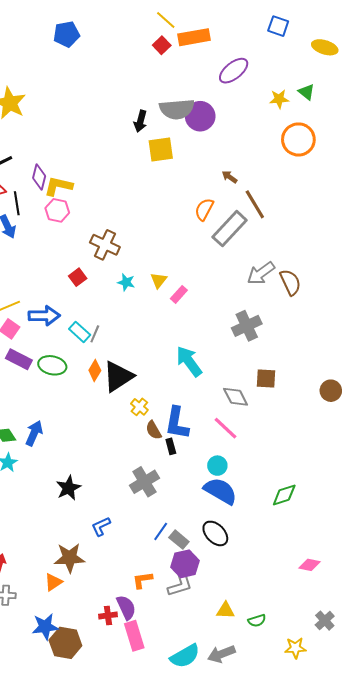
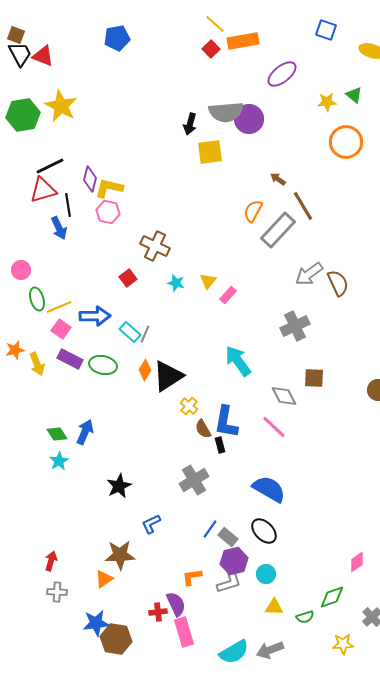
cyan circle: (217, 466) -> (266, 574), moved
green diamond: (284, 495) -> (332, 597), moved
pink diamond: (310, 565) -> (357, 562), turned -45

